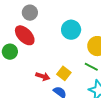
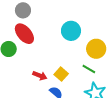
gray circle: (30, 13) -> (23, 10), moved

